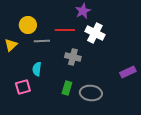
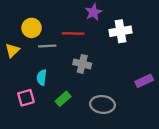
white cross: (95, 33) -> (120, 31), moved, turned -36
green rectangle: (67, 88) -> (63, 99), moved, turned 32

